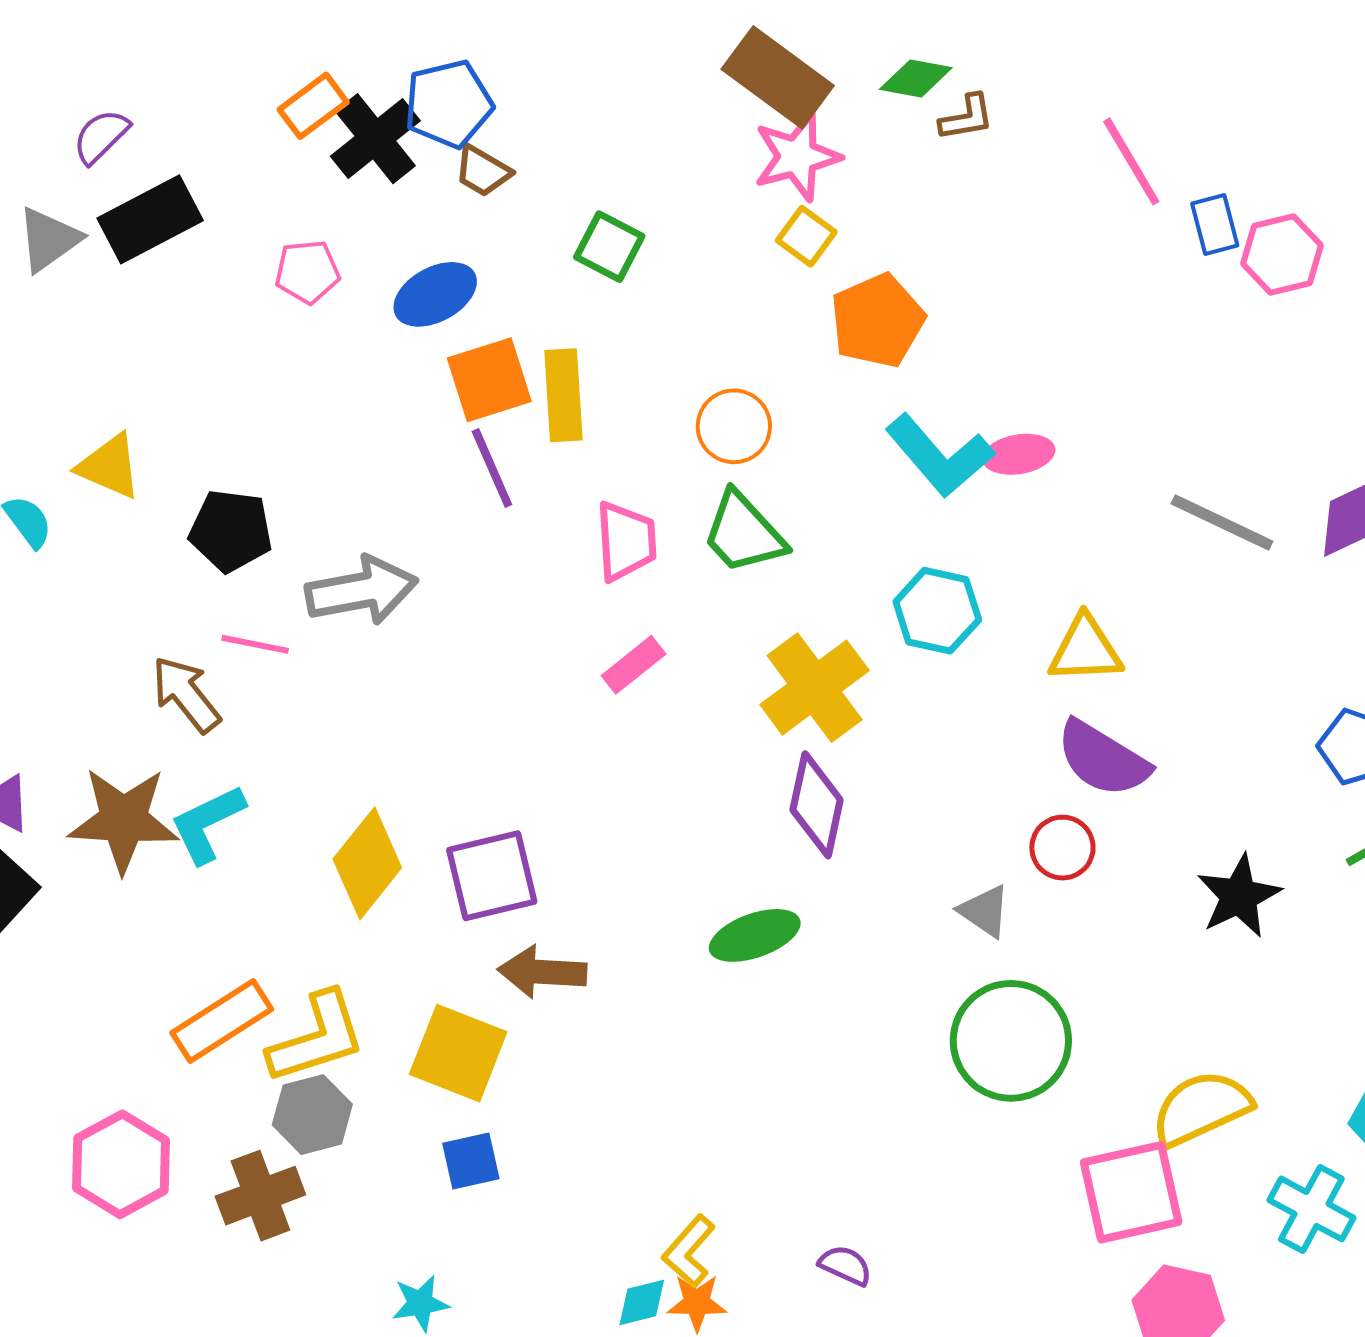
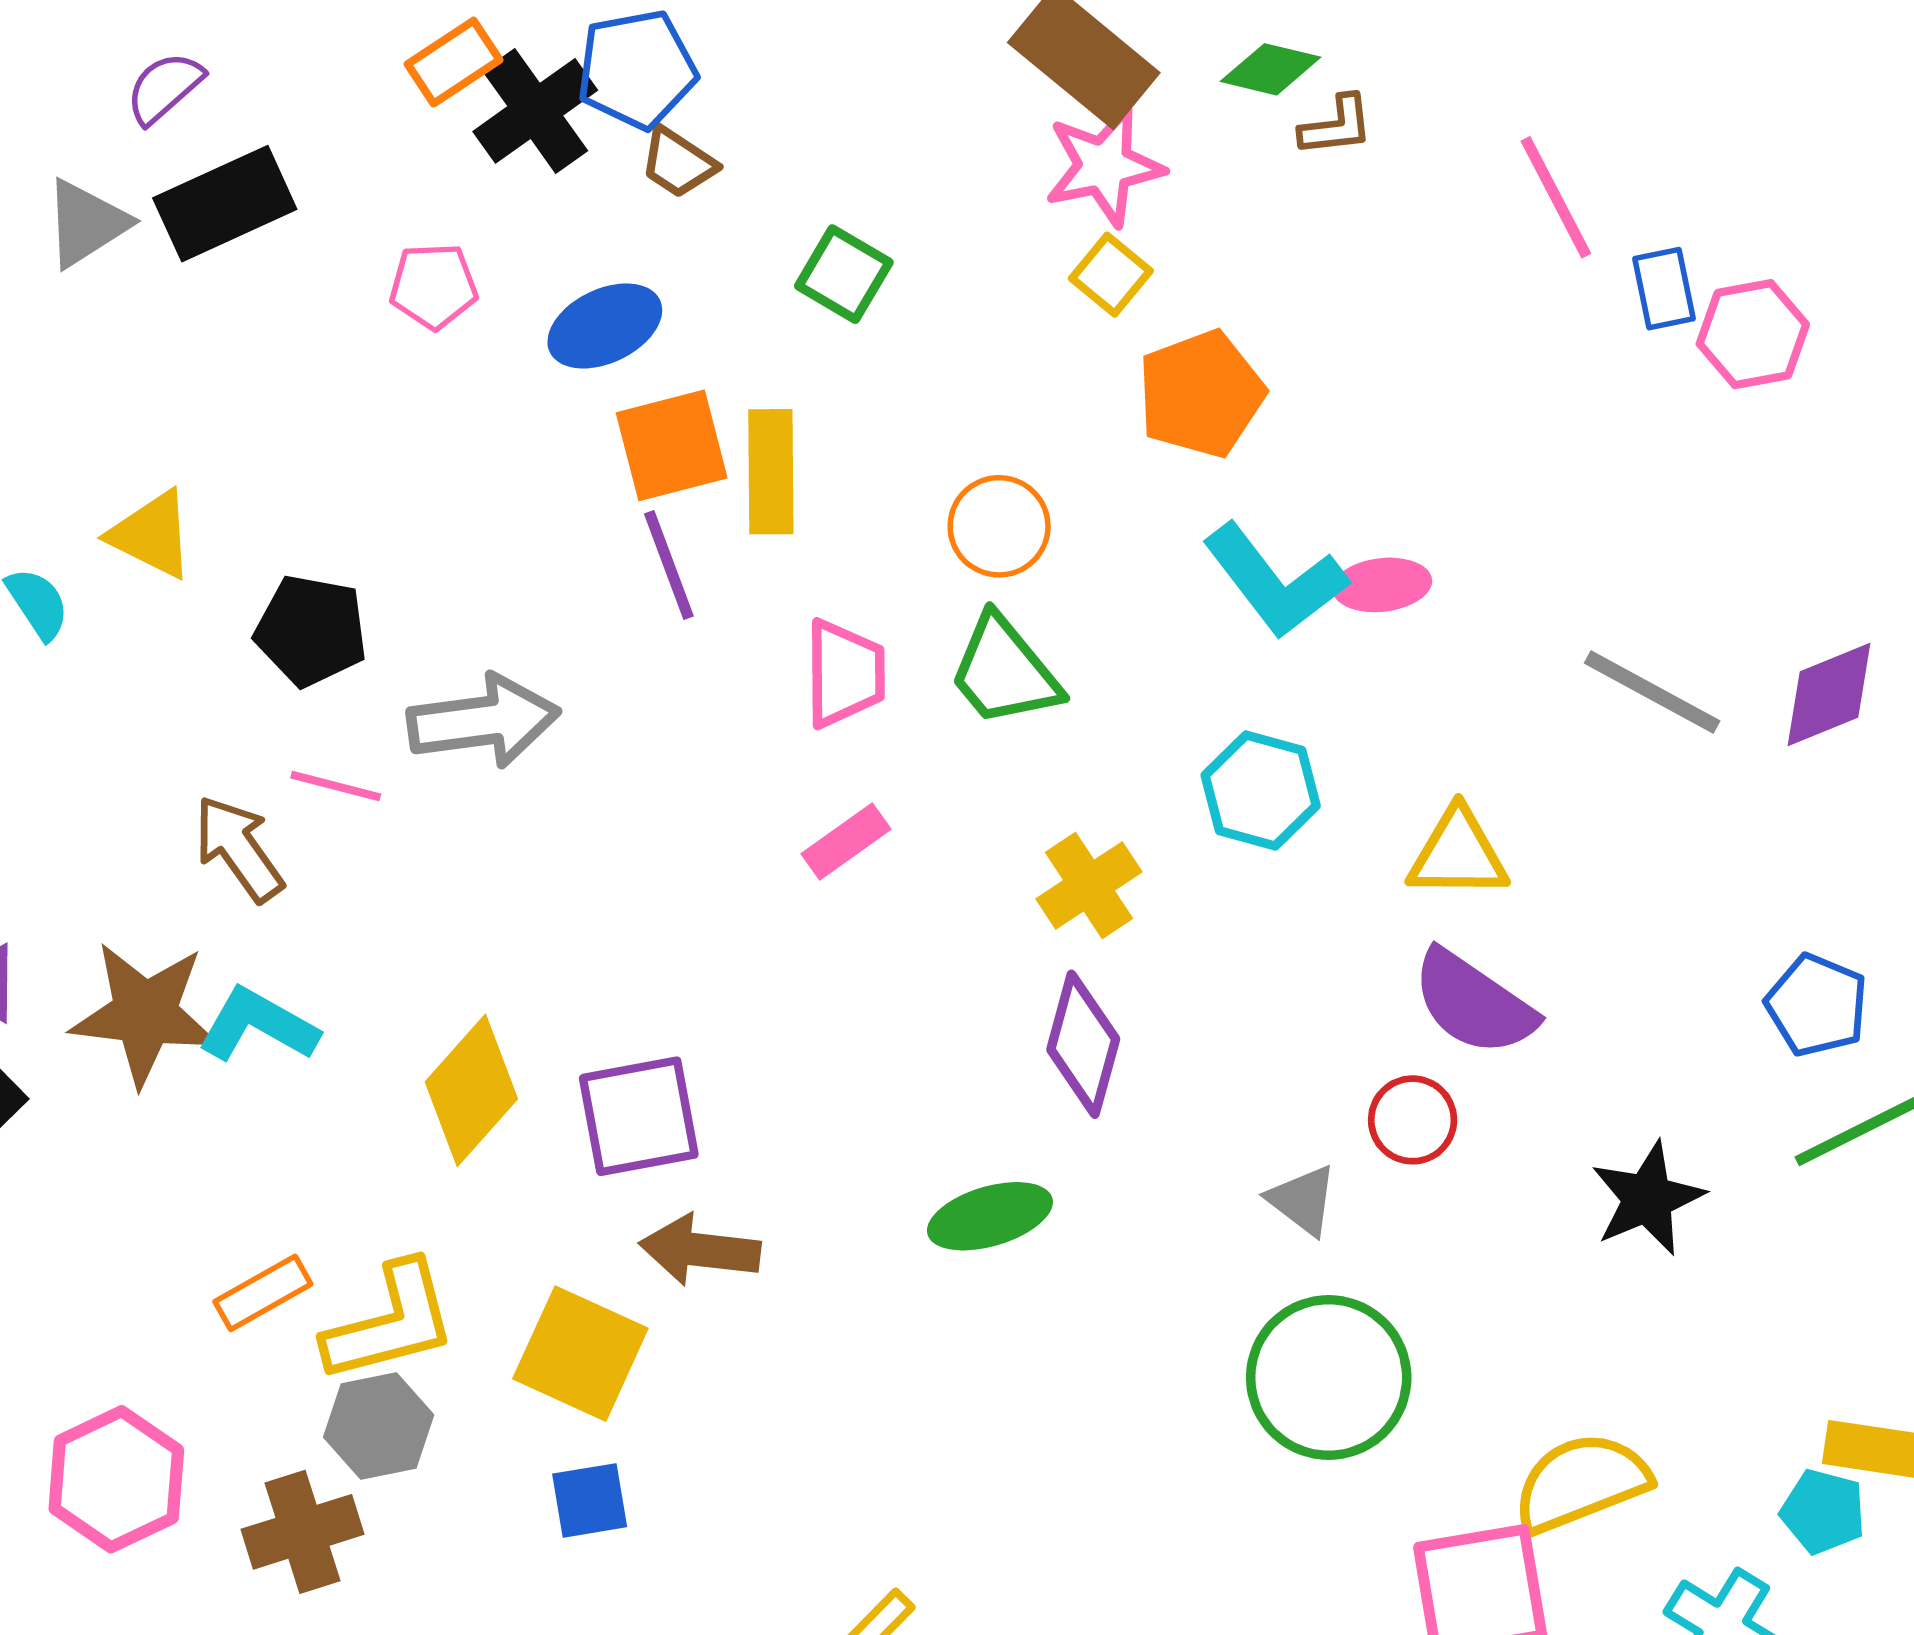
yellow cross: (815, 688) -> (1089, 885), size x0.7
cyan L-shape: (207, 824) -> (258, 1025), turned 52
orange rectangle: (222, 1021) -> (263, 1293), size x0.7

